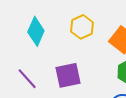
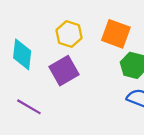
purple square: (68, 75) -> (64, 71), moved

